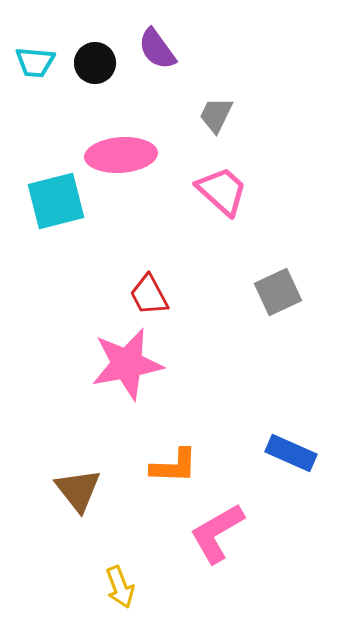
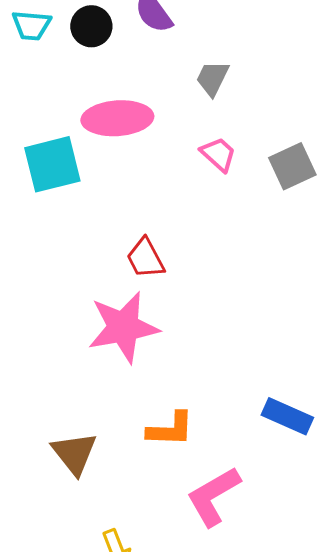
pink trapezoid: (222, 191) -> (218, 154), size x0.7
gray square: (278, 292) -> (292, 166), moved

